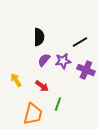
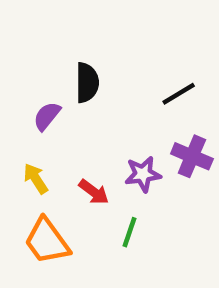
purple semicircle: (44, 60) -> (47, 116), moved
purple star: (63, 61) -> (143, 174), moved
orange trapezoid: (33, 114) -> (47, 241), moved, turned 130

